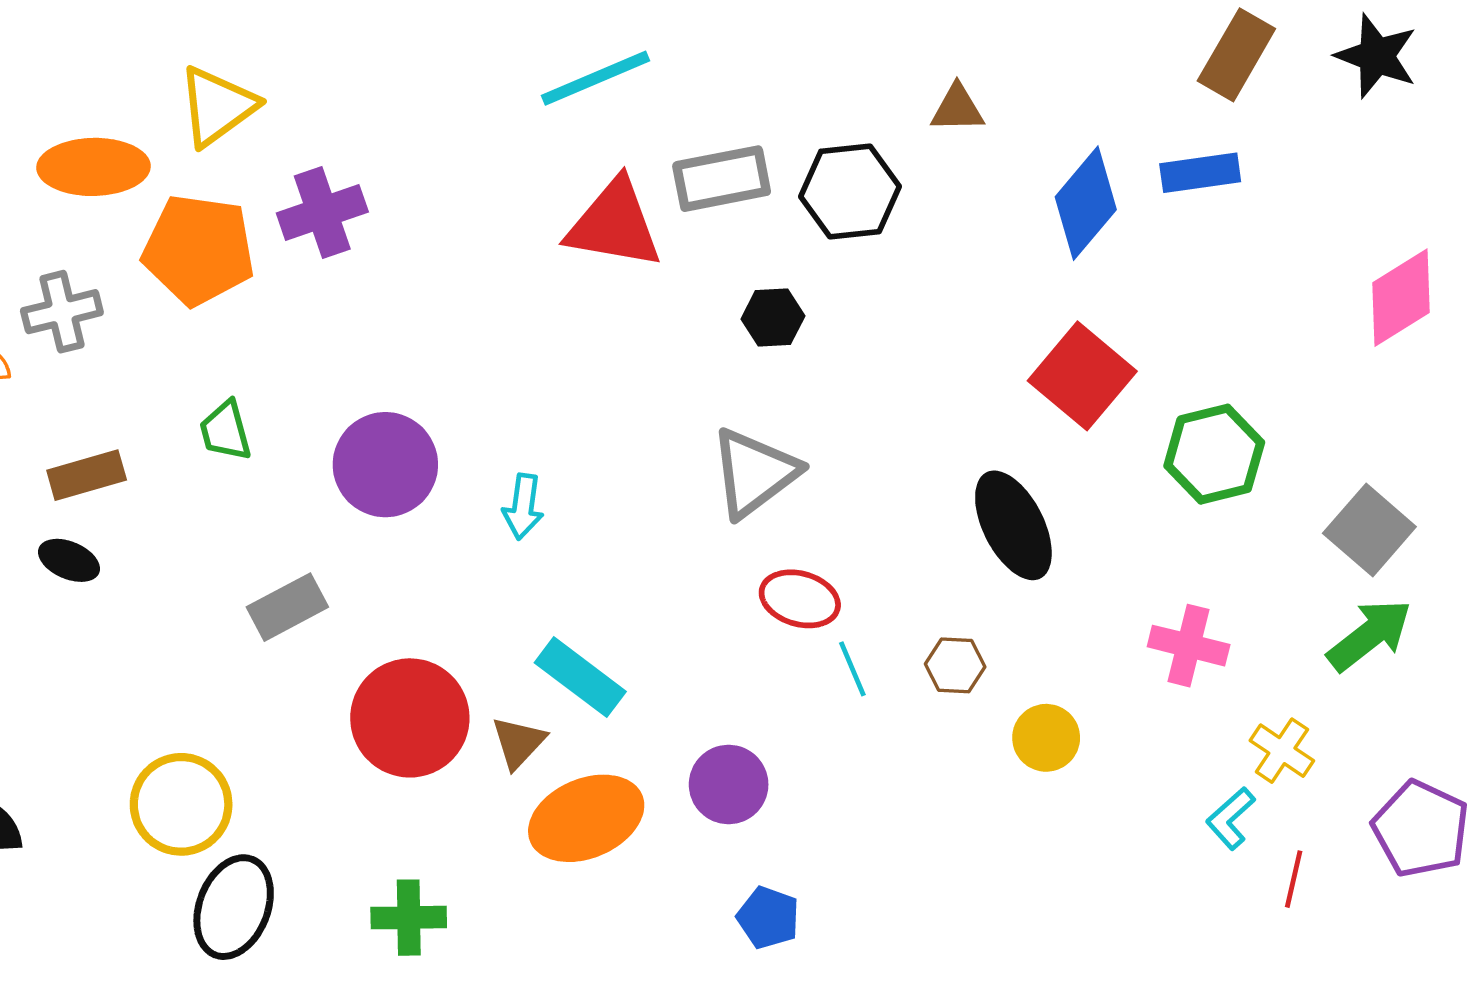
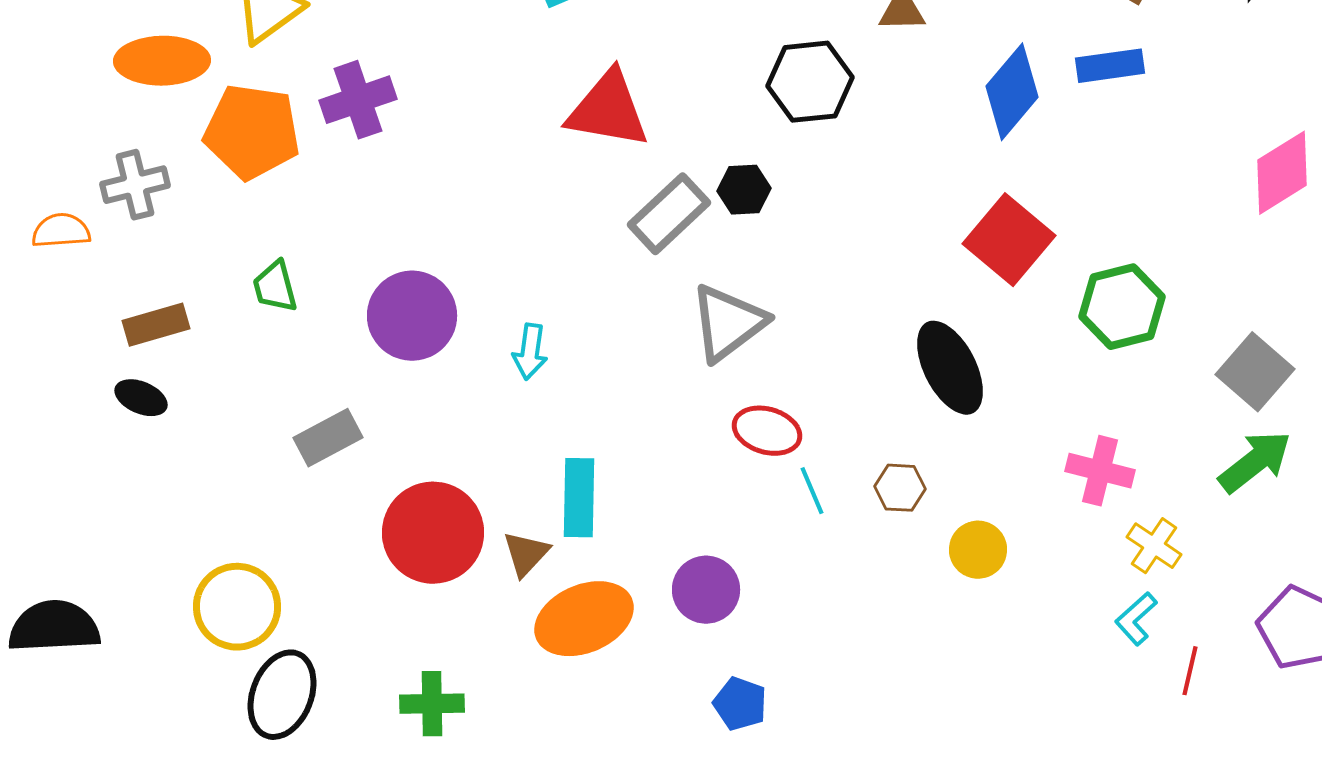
gray rectangle: (722, 179) -> (669, 214), moved, turned -32
cyan rectangle: (580, 677) -> (579, 498), turned 54
yellow cross: (1282, 751) -> (1154, 546), moved

